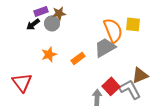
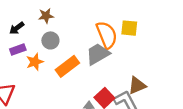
purple rectangle: (41, 11) -> (18, 49), moved
gray circle: (52, 23) -> (50, 40), moved
orange rectangle: (78, 58) -> (67, 66), size x1.5

